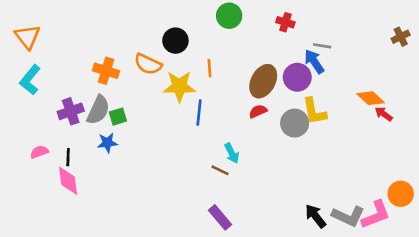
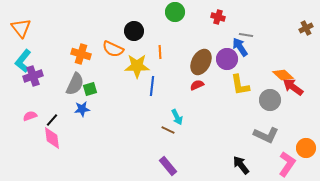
purple cross: (71, 111) -> (33, 76), moved
red arrow: (384, 114) -> (293, 87), size x1.5
gray circle: (295, 123) -> (270, 100), moved
black line: (68, 157) -> (52, 120), turned 40
pink L-shape: (376, 215) -> (287, 164), turned -35
gray L-shape: (348, 216) -> (266, 135), moved

